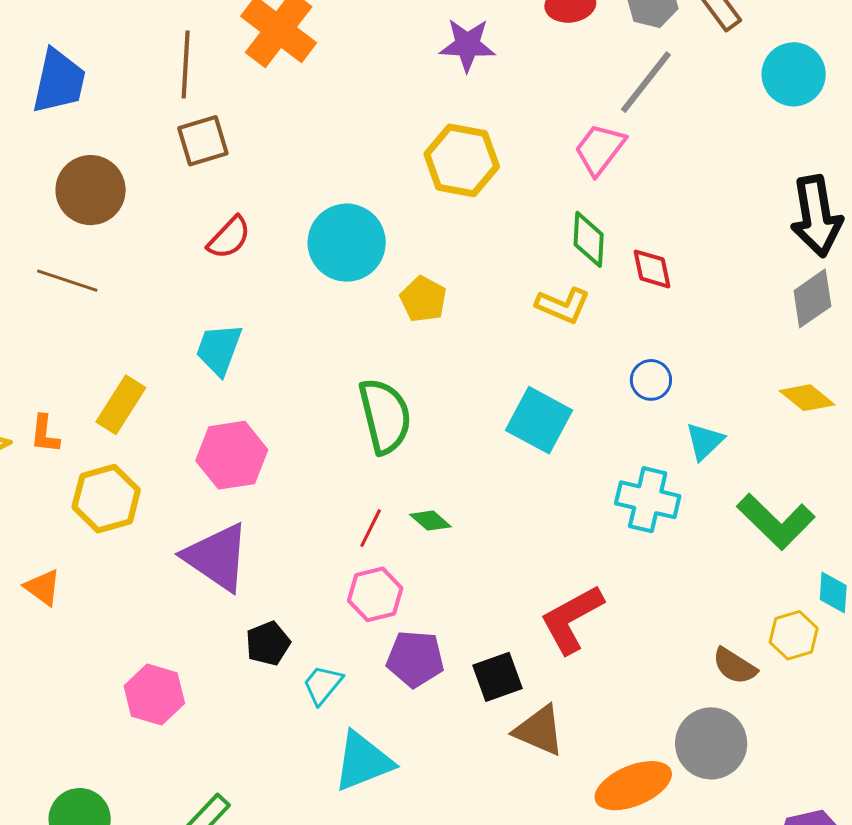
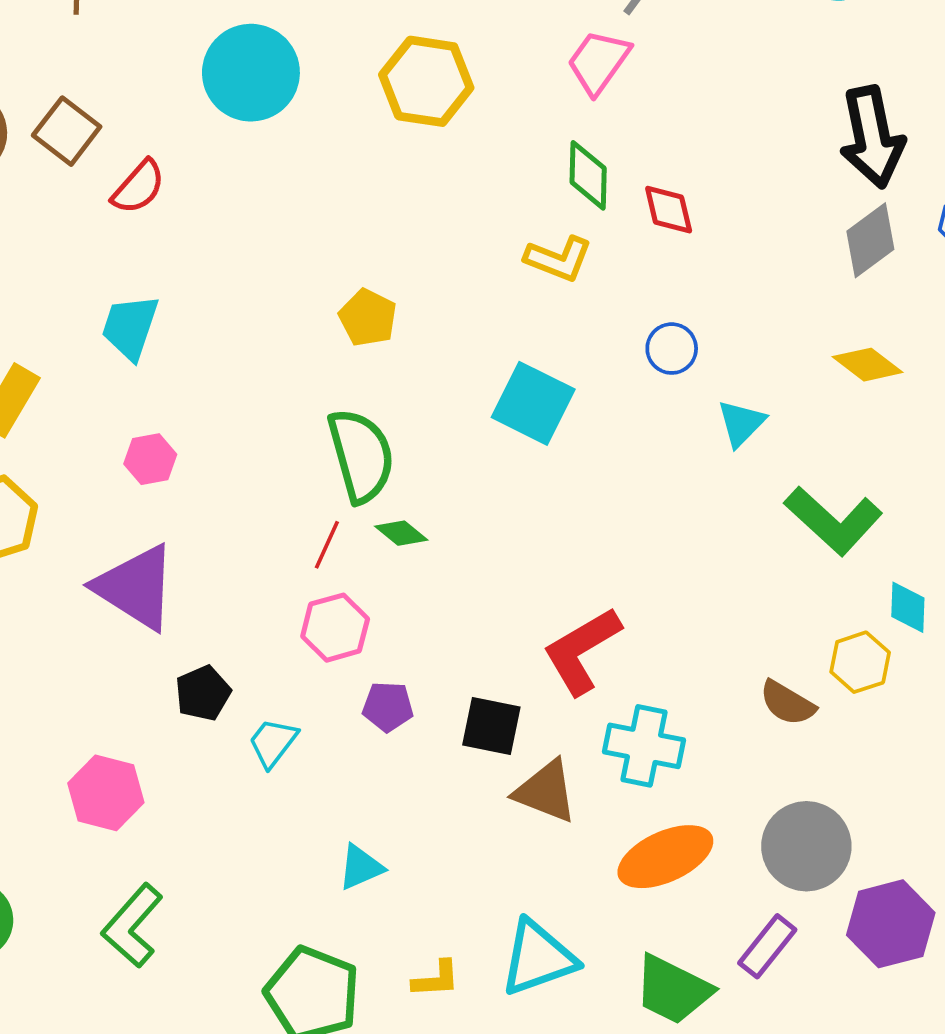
brown square: (203, 141) -> (67, 131), moved, turned -34
cyan circle: (347, 243) -> (251, 73), moved
yellow pentagon: (423, 299) -> (368, 318), moved
green semicircle: (385, 416) -> (361, 455), moved
pink hexagon: (232, 455) -> (150, 459), size x0.6
cyan cross: (648, 500) -> (644, 746), moved
purple pentagon: (415, 659) -> (388, 707), size x0.7
black square: (497, 677) -> (491, 726), turned 33
pink hexagon: (154, 695) -> (106, 793), moved
gray circle: (711, 743) -> (806, 846), moved
cyan triangle: (363, 761) -> (361, 867), moved, size x0.6

